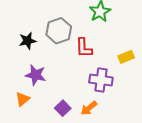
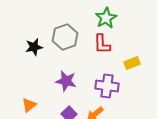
red L-shape: (84, 48) -> (102, 44), moved
purple star: (36, 75) -> (66, 81), moved

